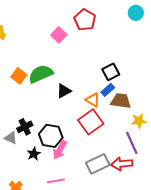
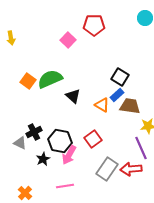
red pentagon: (85, 20) -> (94, 25), turned -30
black square: (111, 72) -> (120, 77), turned -30
black triangle: (64, 91) -> (73, 96), turned -49
red square: (91, 122) -> (93, 139), moved, size x0.7
gray rectangle: (98, 164) -> (107, 169), turned -30

